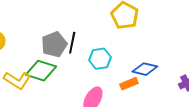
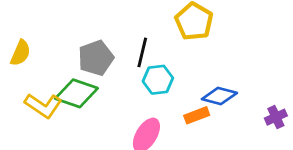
black line: (72, 43) -> (142, 52), moved

